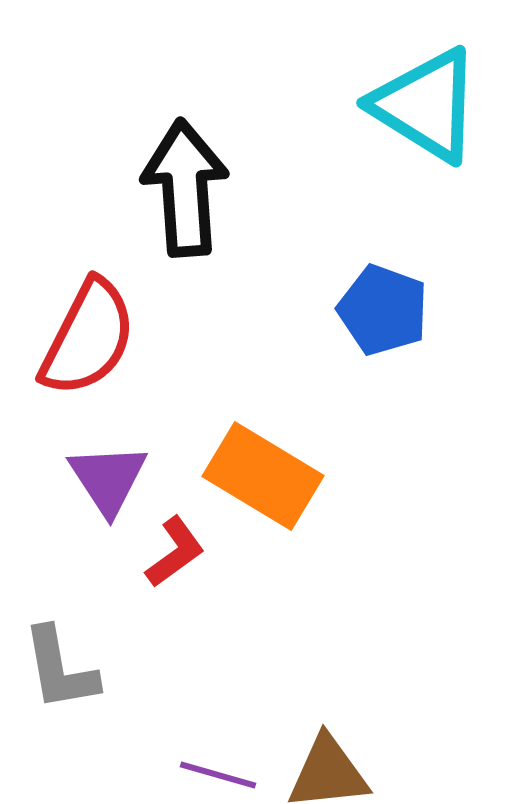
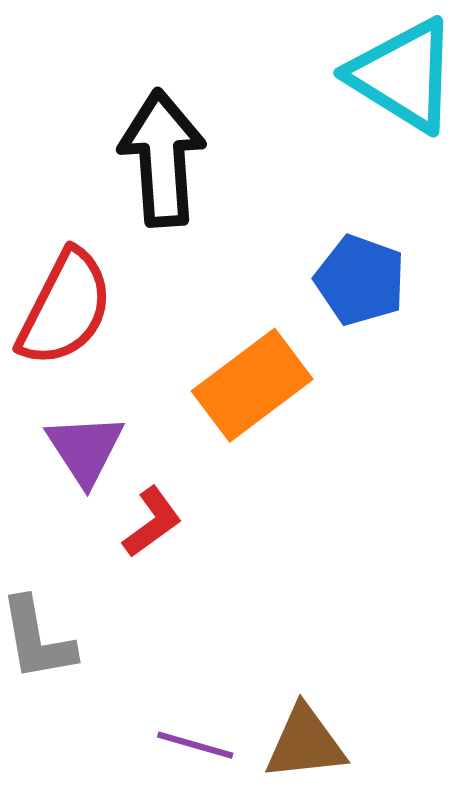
orange rectangle: (263, 476) -> (252, 385), moved, turned -68

